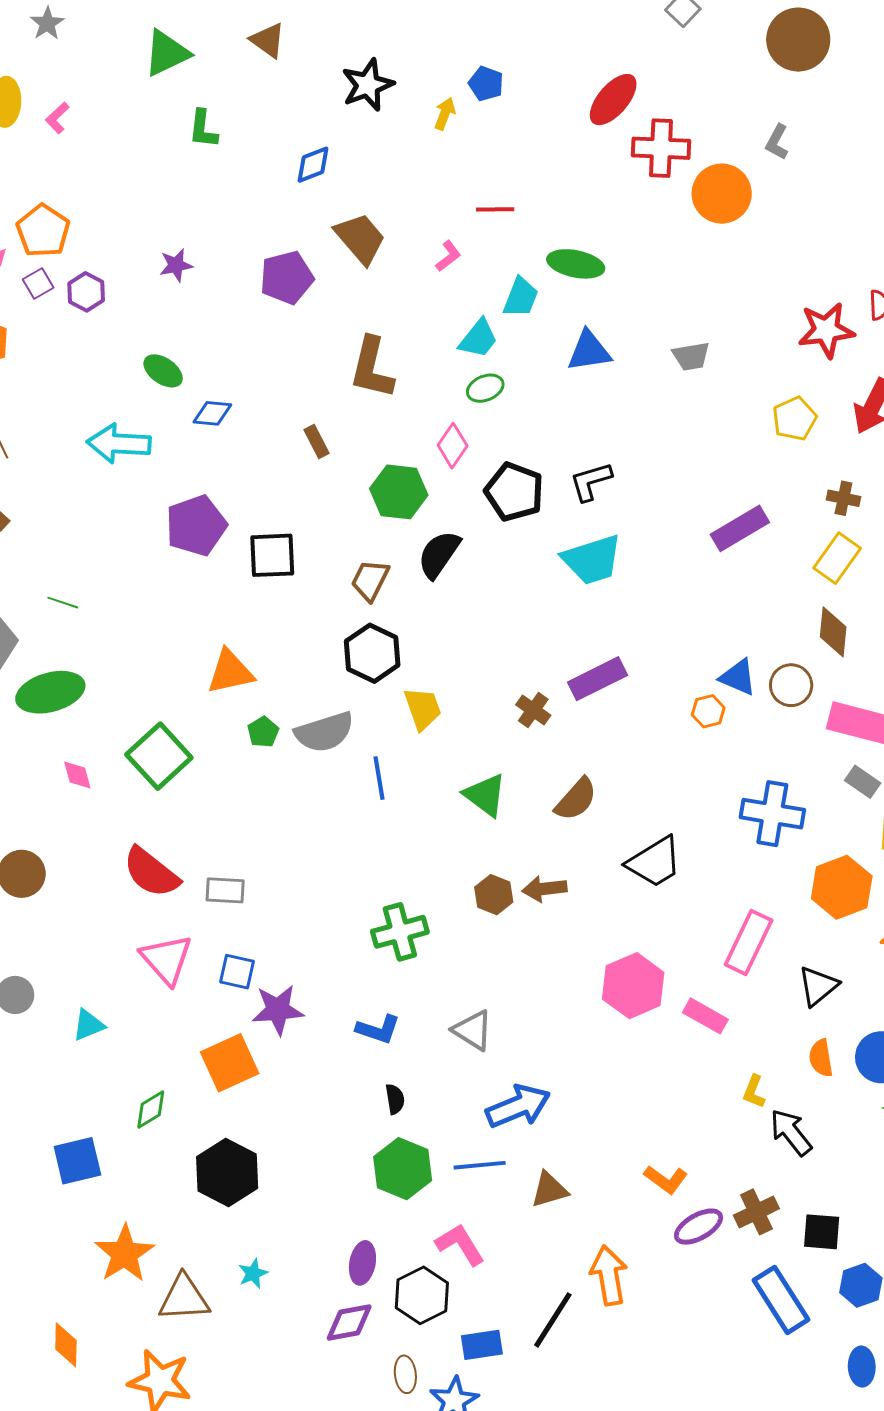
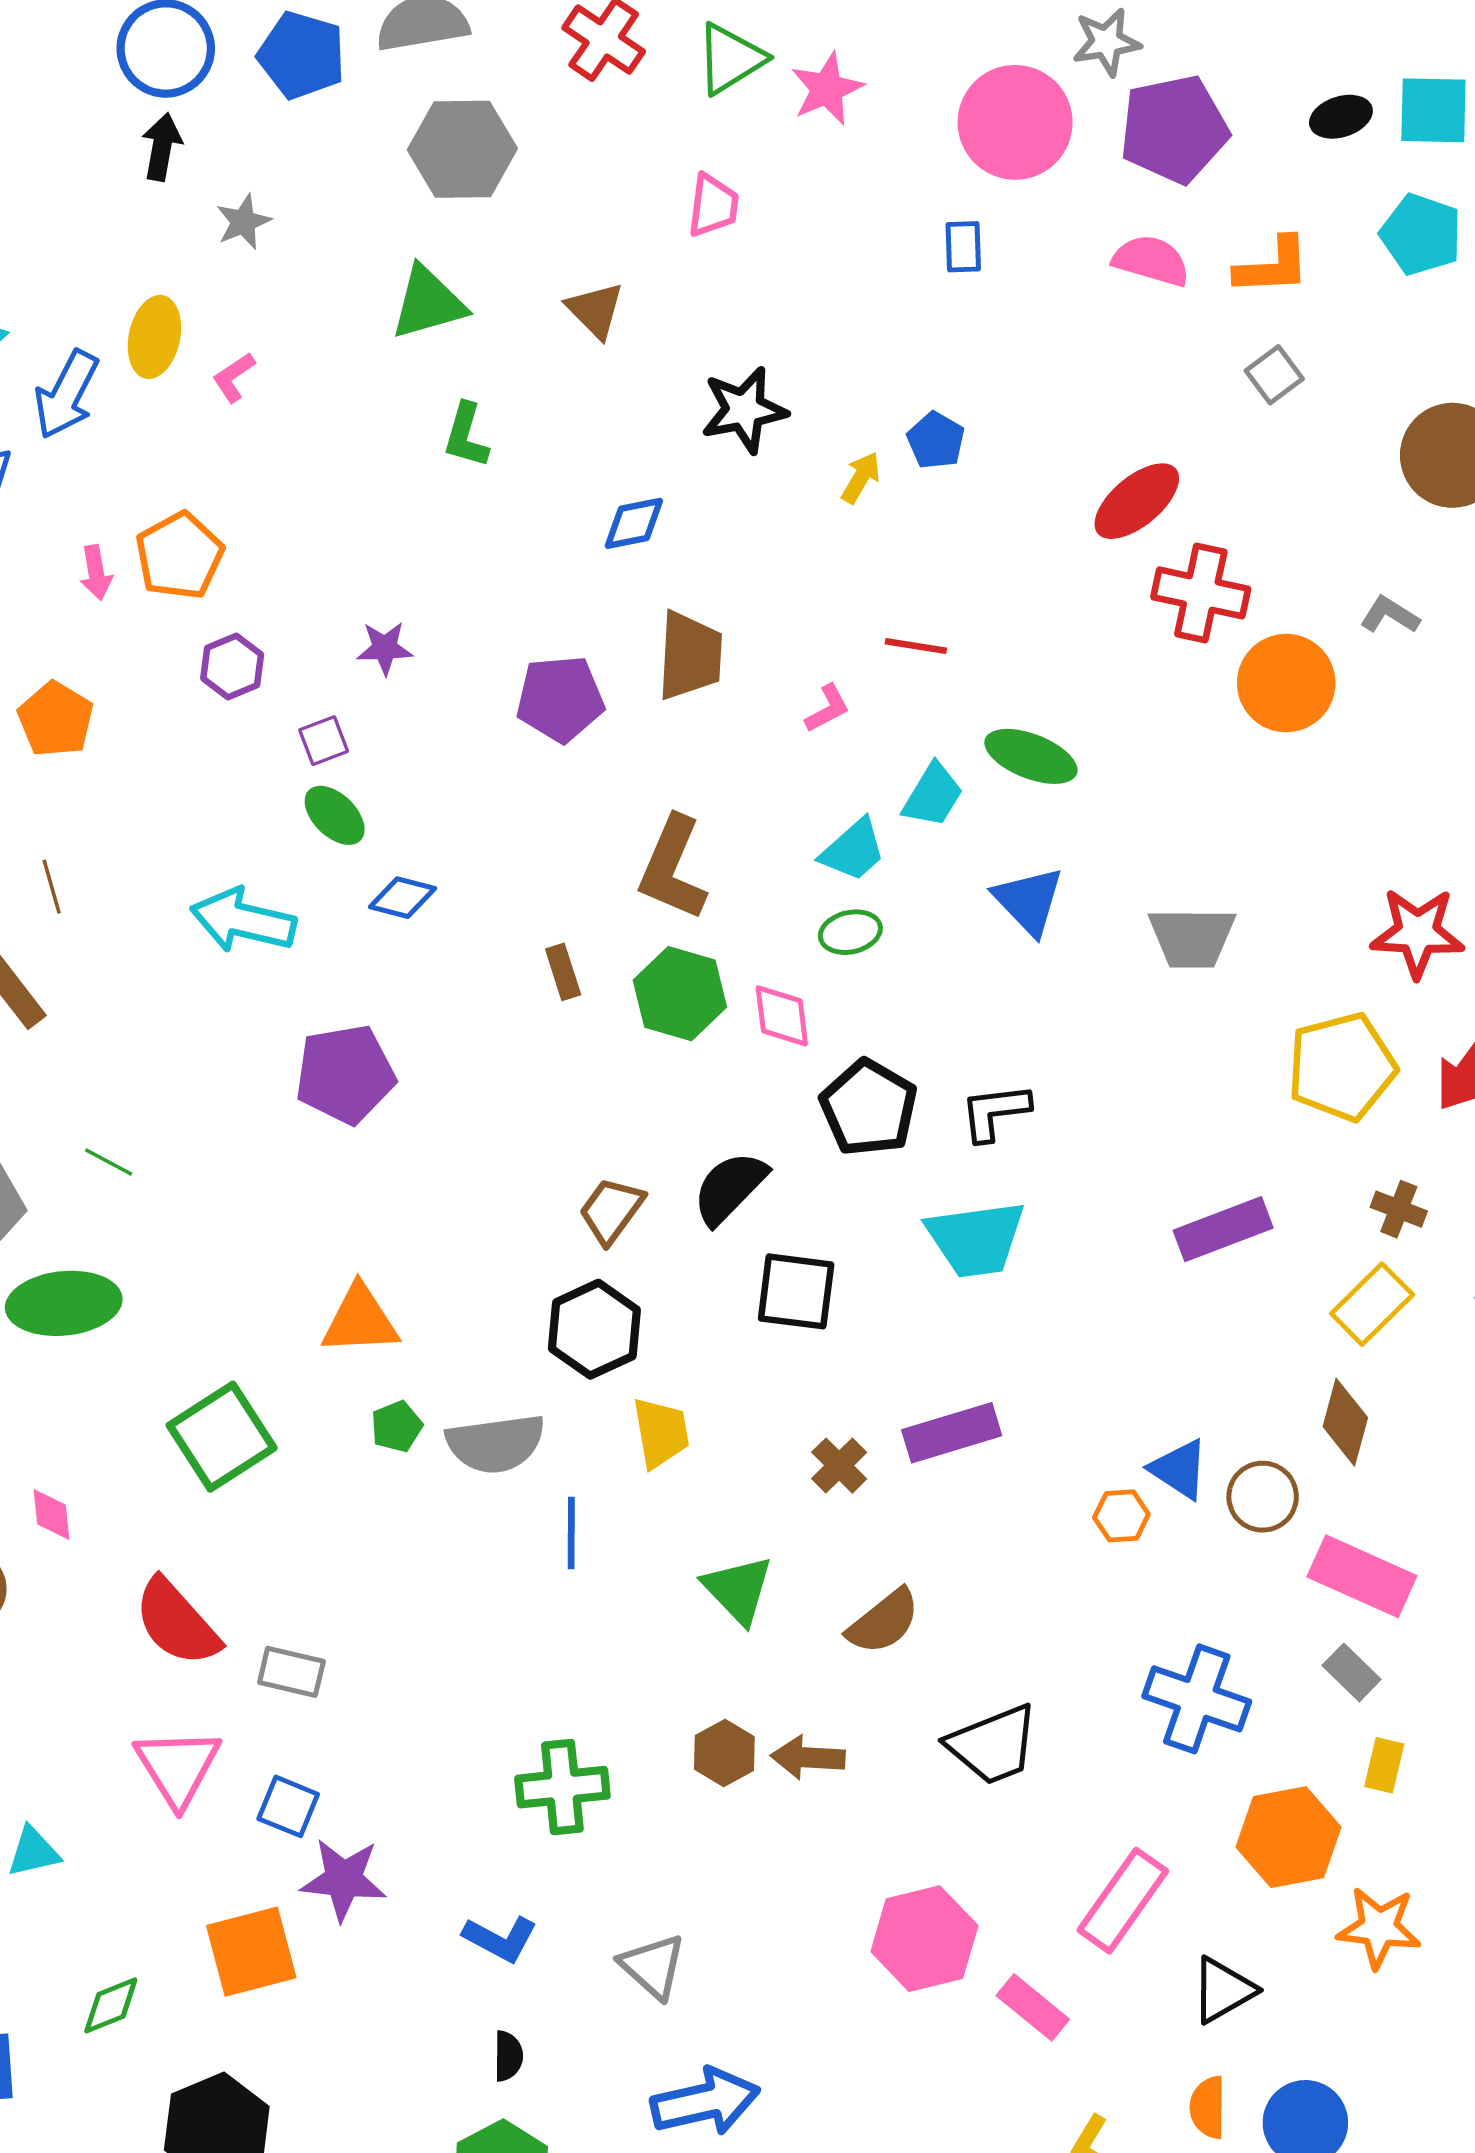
gray L-shape: (777, 142) -> (1390, 615), turned 84
brown trapezoid: (360, 238) -> (690, 656), turned 34
purple square: (38, 283) -> (324, 741), moved
blue triangle: (589, 351) -> (1029, 901), turned 45
gray trapezoid: (691, 356) -> (1192, 937), size x1.4
yellow pentagon: (795, 419) -> (1342, 1067), size x1.5
pink diamond: (453, 446) -> (782, 1016), turned -51
green hexagon: (399, 492) -> (680, 994), moved
black square: (272, 555) -> (796, 1291), moved
pink diamond: (77, 775) -> (52, 1515), moved

